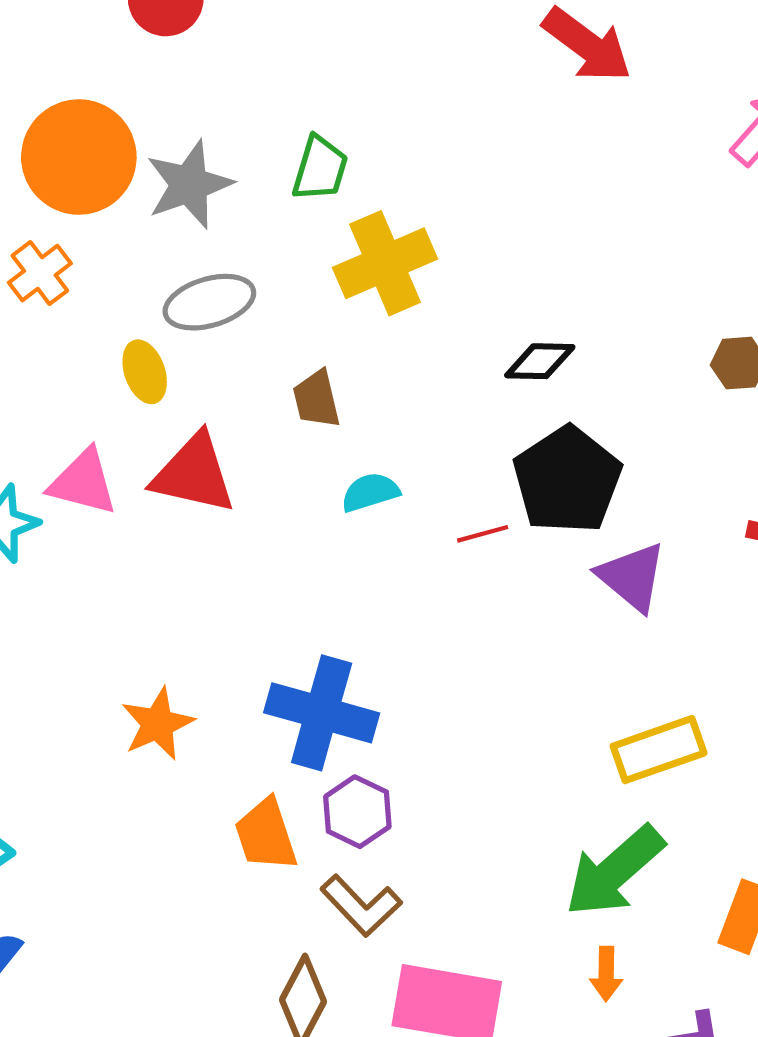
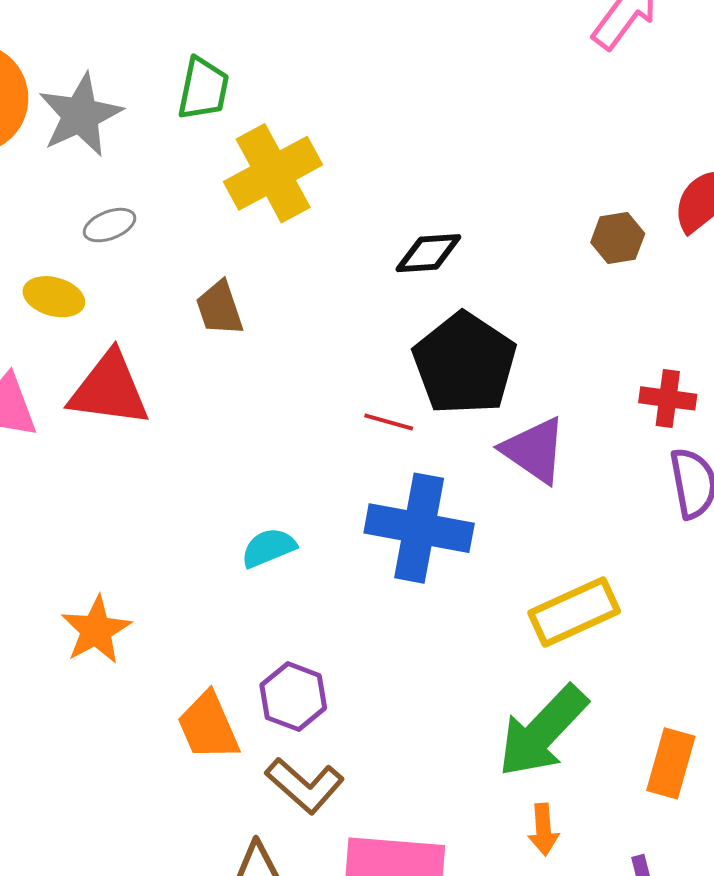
gray ellipse: (209, 302) -> (110, 225), size x0.6
yellow ellipse: (145, 372) -> (54, 297), turned -50
cyan semicircle: (370, 492) -> (269, 548), moved
red line: (483, 534) -> (389, 422), turned 36
blue cross: (322, 713) -> (419, 528), moved

